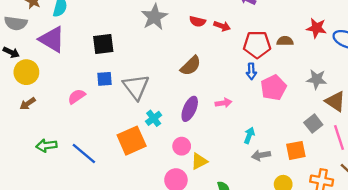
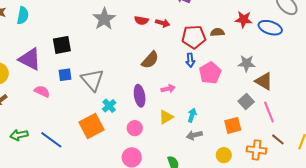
purple triangle: (52, 39) -> (30, 59), moved
brown semicircle: (191, 66) -> (150, 60), moved
pink semicircle: (77, 96) -> (42, 91), turned 63
purple ellipse: (190, 109) -> (140, 96), turned -30
gray arrow: (261, 155) -> (194, 135), moved
yellow triangle: (199, 161) -> (166, 117), moved

